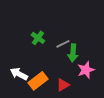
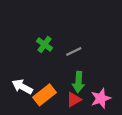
green arrow: (73, 53) -> (78, 82), moved
pink star: (86, 70) -> (101, 98), moved

